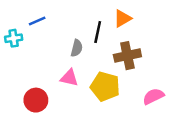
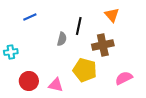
orange triangle: (122, 18) -> (112, 15), moved, turned -42
cyan cross: (14, 38) -> (11, 52), moved
pink triangle: (69, 78) -> (56, 85), moved

